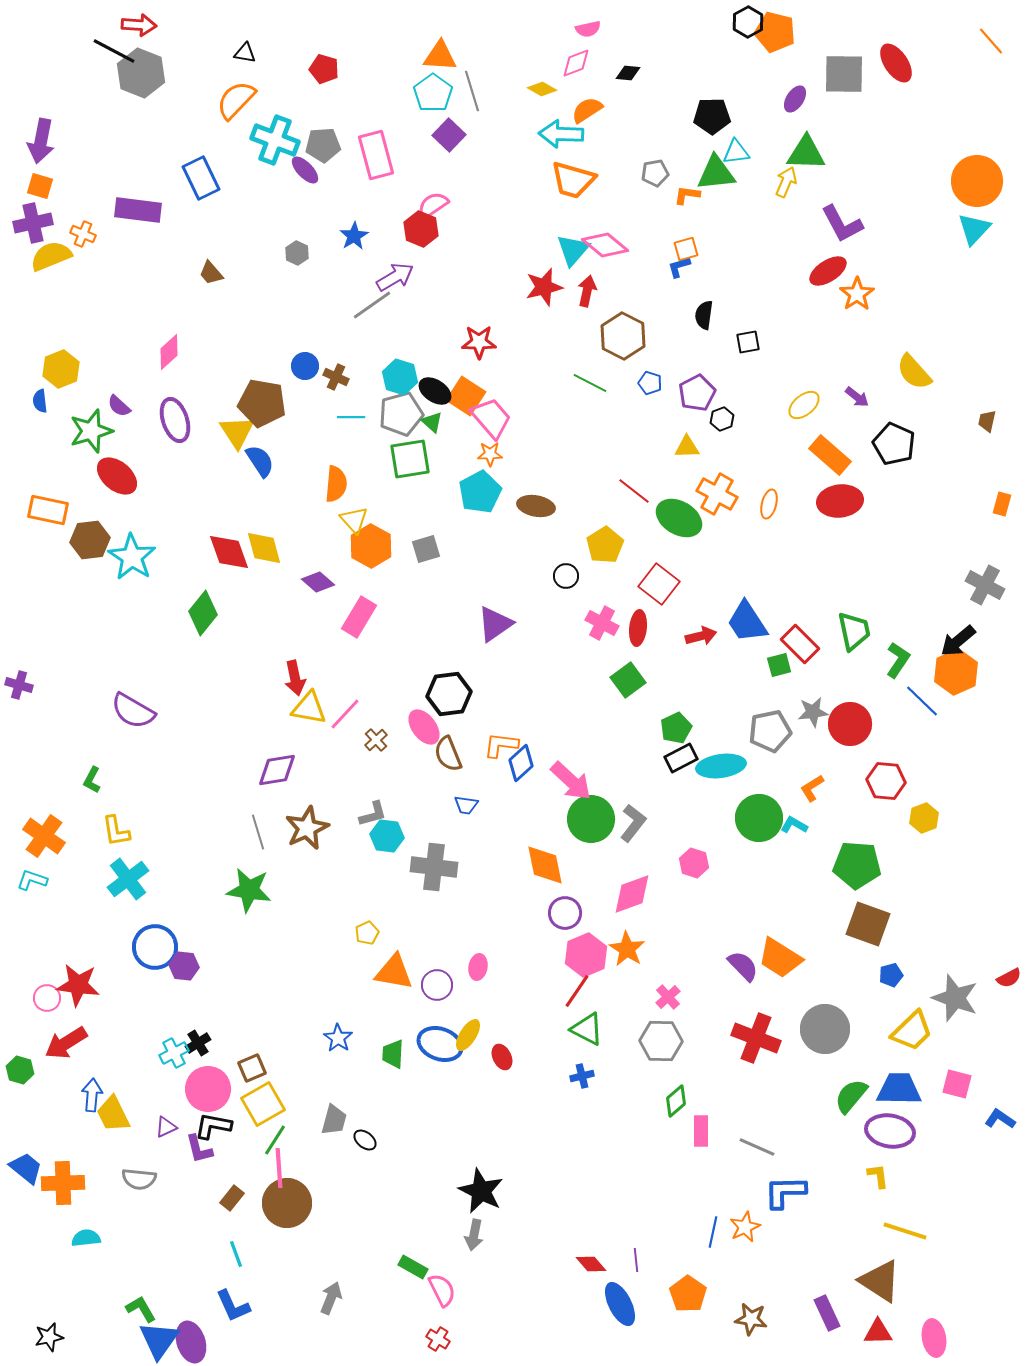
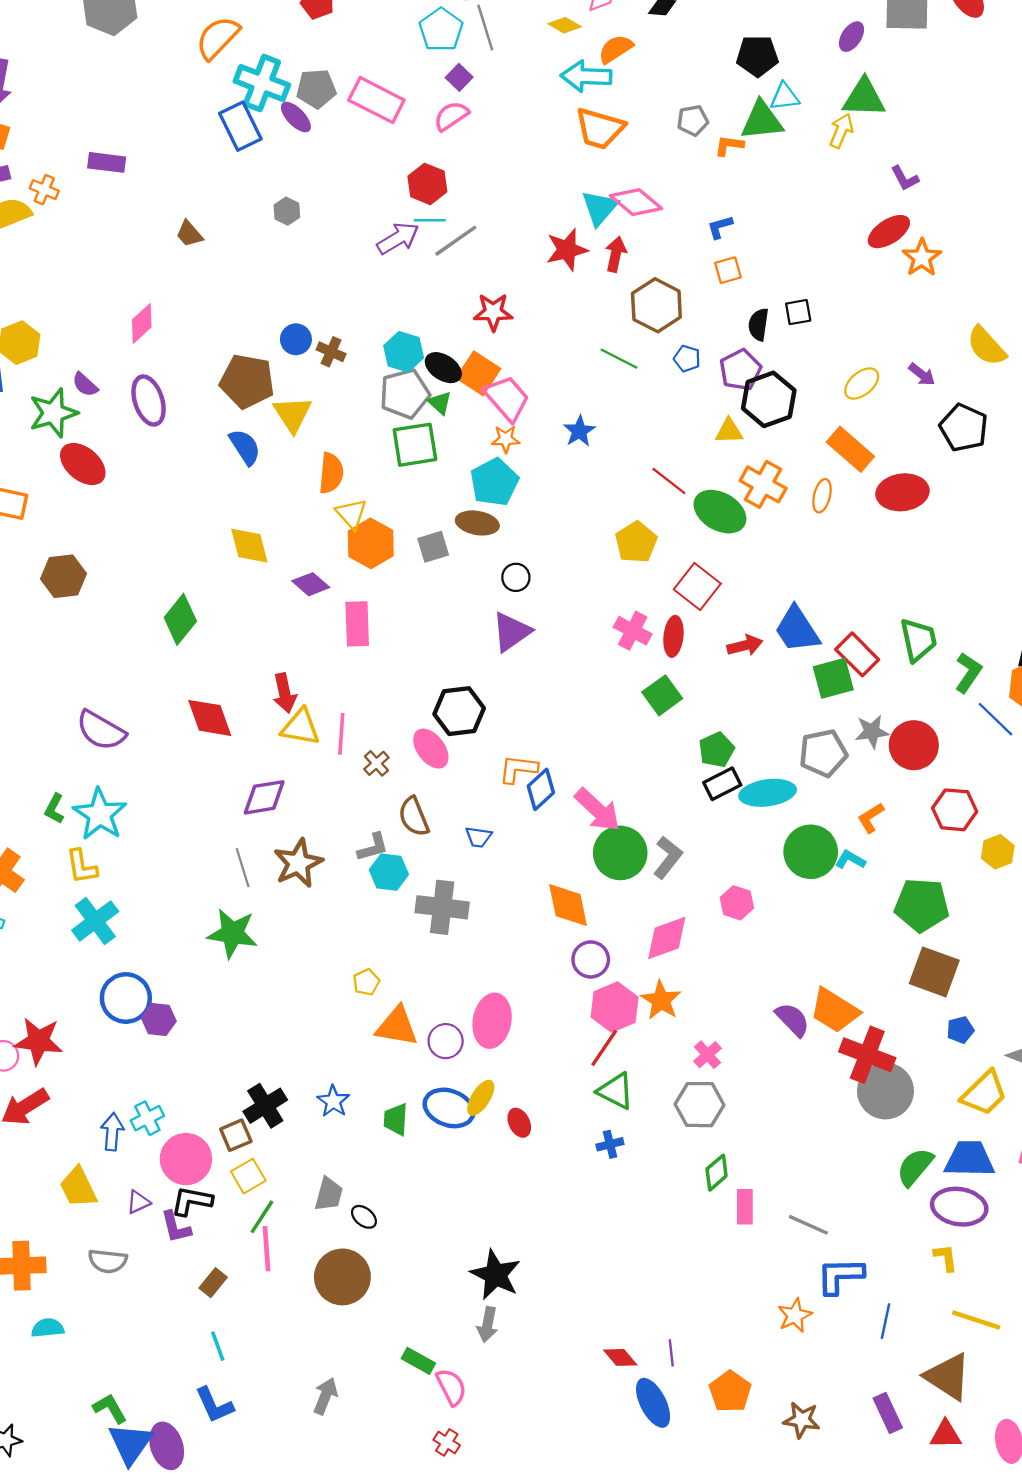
purple square: (449, 135) -> (459, 77), size x0.7
pink rectangle: (376, 155) -> (376, 100), turned -48
blue rectangle: (201, 178) -> (240, 126), moved
pink semicircle: (433, 205) -> (451, 116), moved
purple rectangle: (138, 210) -> (107, 162), size x0.7
purple L-shape: (842, 224) -> (905, 178), size x0.6
blue star: (354, 236) -> (579, 431), moved
orange square: (686, 249) -> (728, 270), moved
gray line: (372, 305) -> (456, 241), moved
black semicircle: (704, 315) -> (759, 325), moved
cyan line: (351, 417) -> (430, 220), moved
black hexagon: (722, 419) -> (769, 399), size x2.0
yellow triangle: (237, 432) -> (293, 414), moved
orange rectangle: (830, 455) -> (850, 449), moved
brown ellipse: (536, 506) -> (477, 523), moved
brown hexagon: (90, 540) -> (63, 576), moved
red diamond: (229, 552) -> (210, 718), moved
cyan star: (132, 557) -> (100, 814), moved
black circle: (566, 576) -> (516, 577), moved
pink rectangle: (359, 617) -> (357, 624), turned -33
green square: (779, 665) -> (833, 678), size x1.5
pink line: (345, 714) -> (341, 734), turned -39
brown semicircle: (448, 754) -> (414, 817), moved
pink ellipse: (478, 967) -> (492, 1021), size x1.8
red cross: (756, 1038) -> (867, 1055), moved
black cross: (198, 1043) -> (265, 1106), moved, size x1.5
blue arrow: (92, 1095) -> (112, 1132), moved
yellow square: (263, 1104) -> (248, 1176), size x0.7
brown circle: (287, 1203) -> (342, 1277), moved
blue line: (713, 1232) -> (885, 1321), moved

